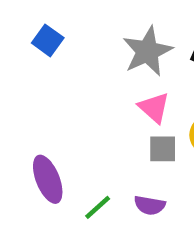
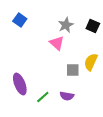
gray star: (147, 51) -> (66, 25), size x0.7
pink triangle: (154, 108) -> (57, 43), moved

